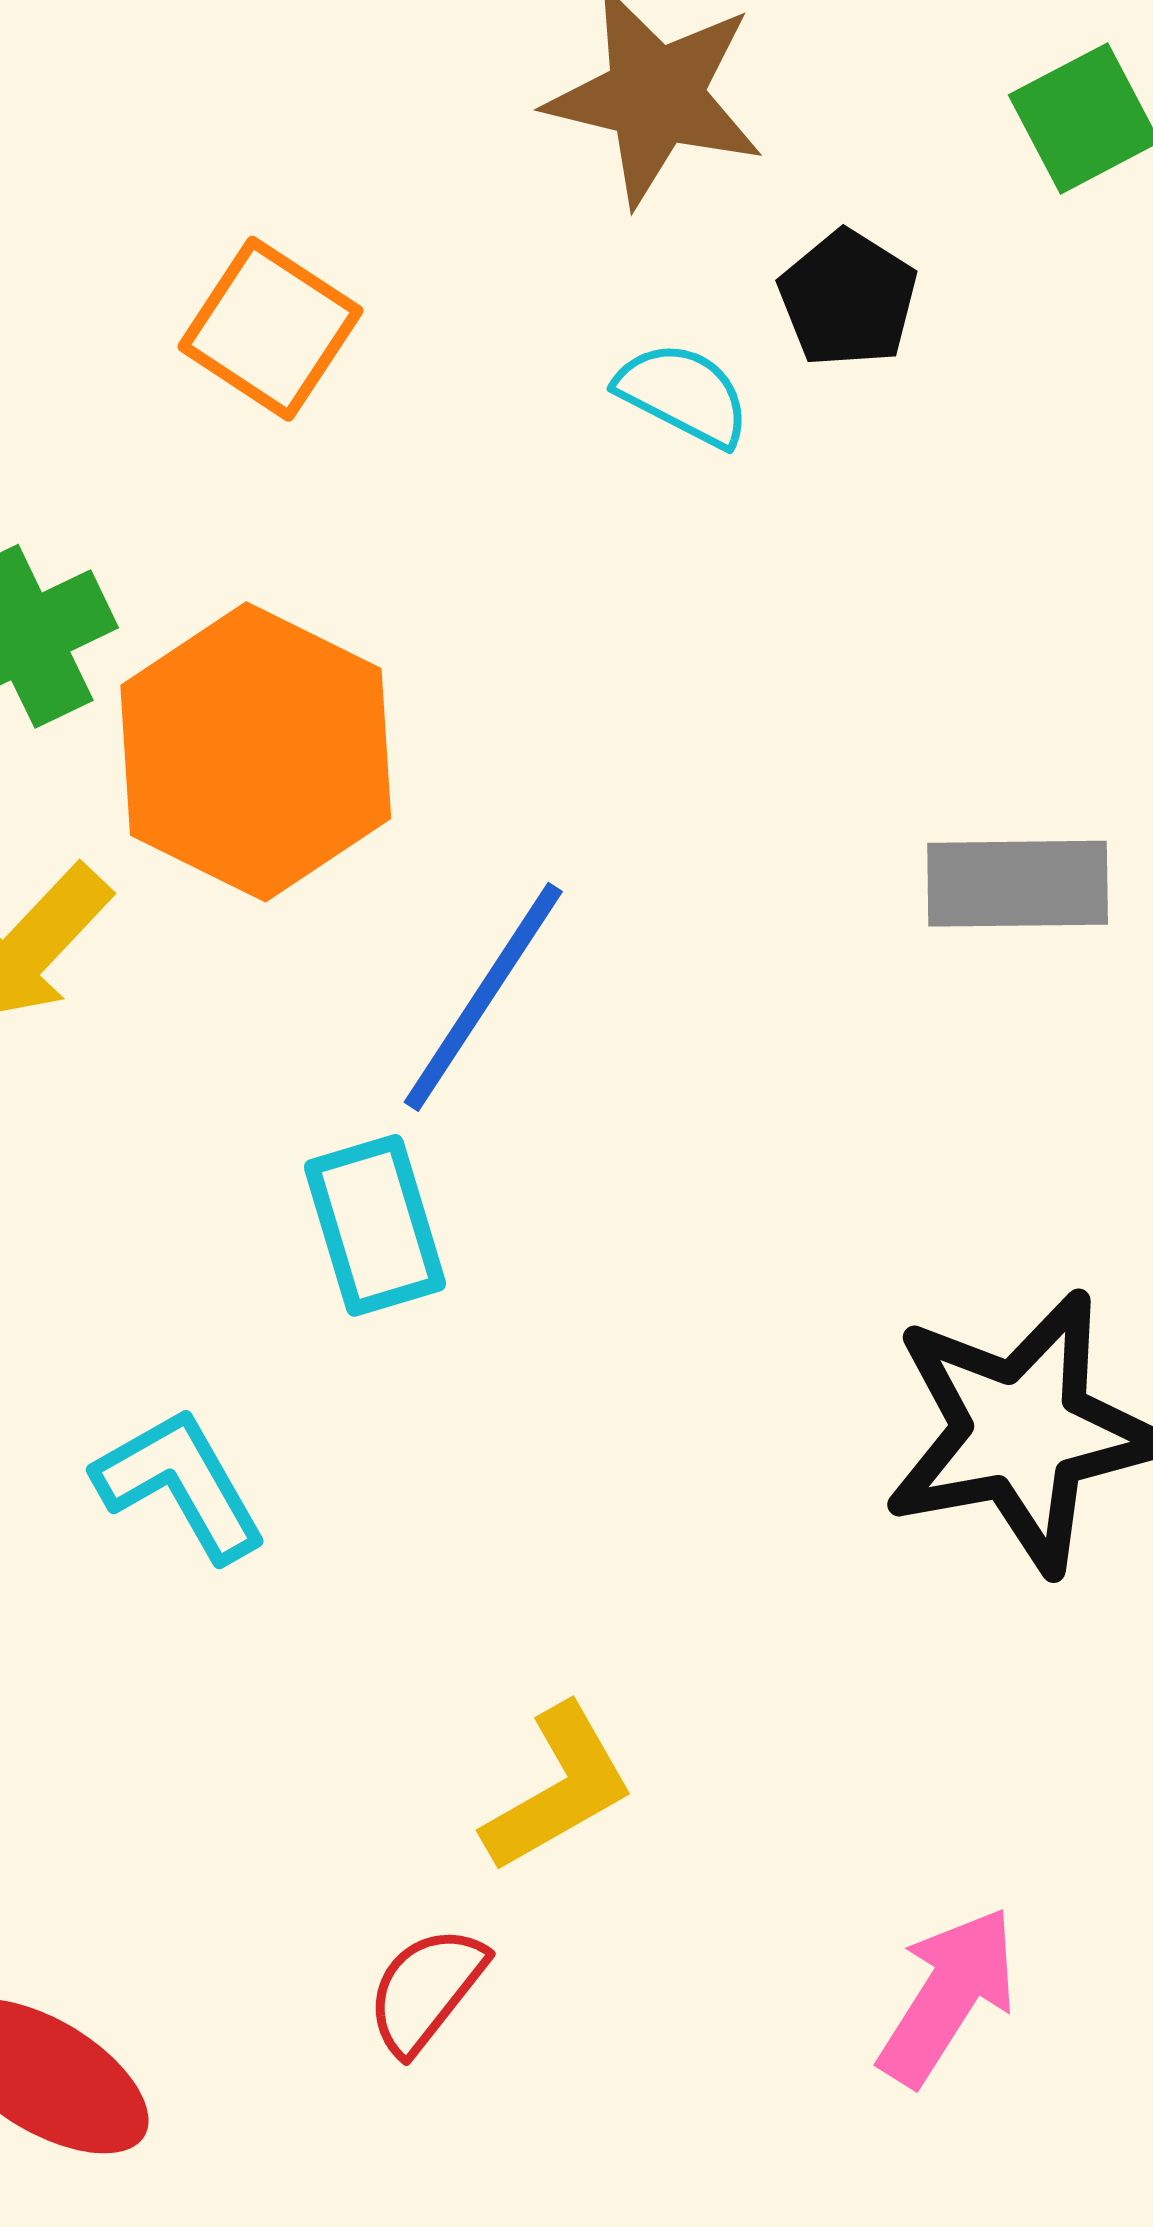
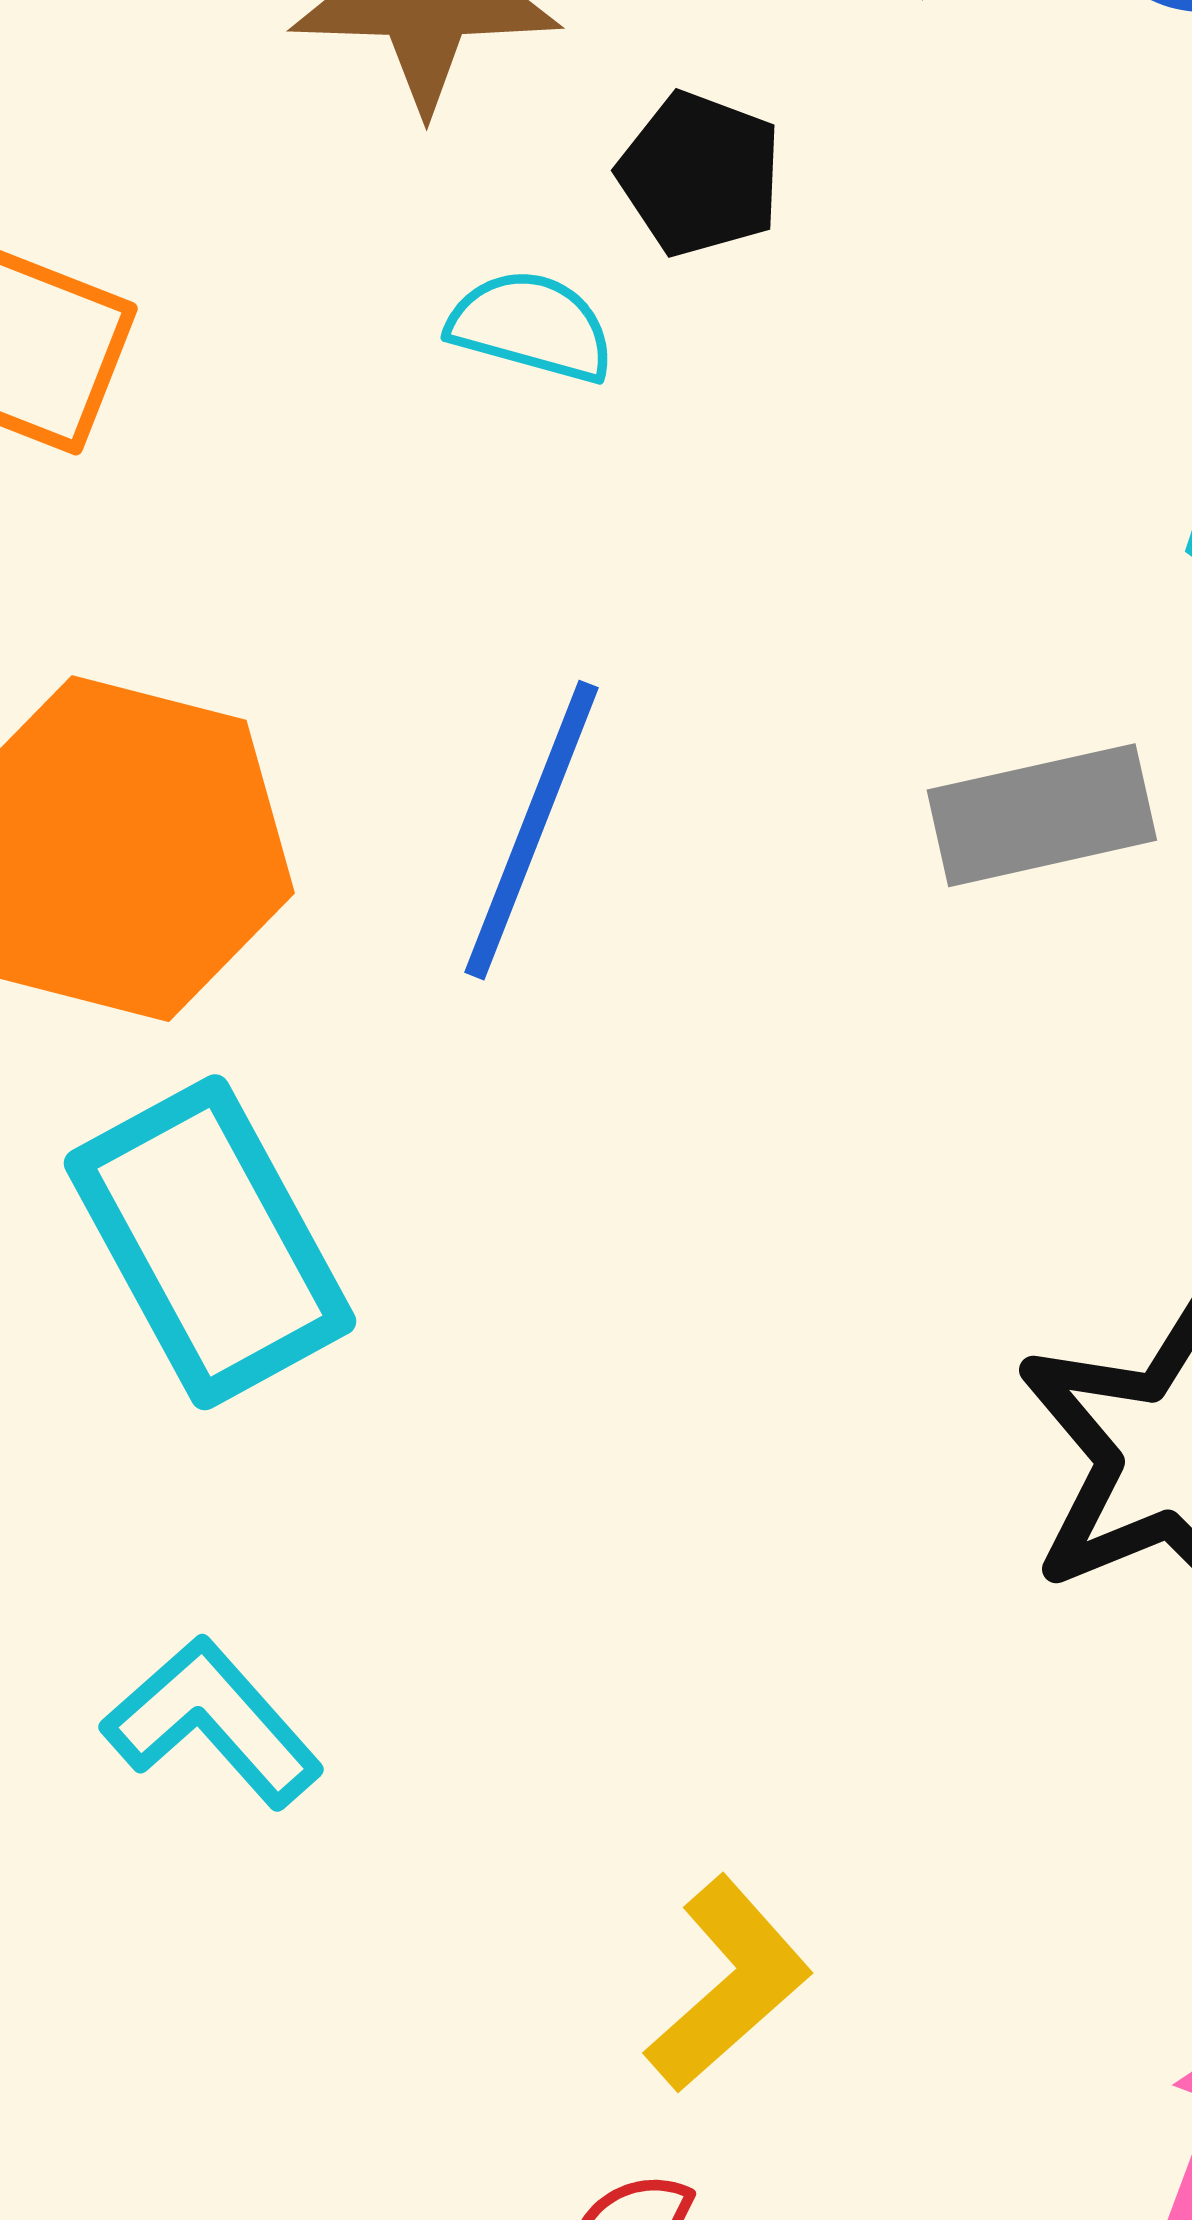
blue line: (483, 997) -> (532, 830), moved
cyan rectangle: (375, 1225) -> (210, 1242), moved, size x1.5

